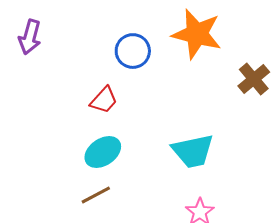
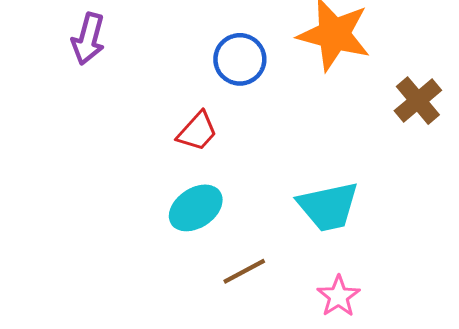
brown line: (96, 195) -> (244, 271), moved

